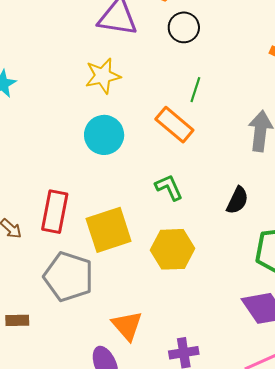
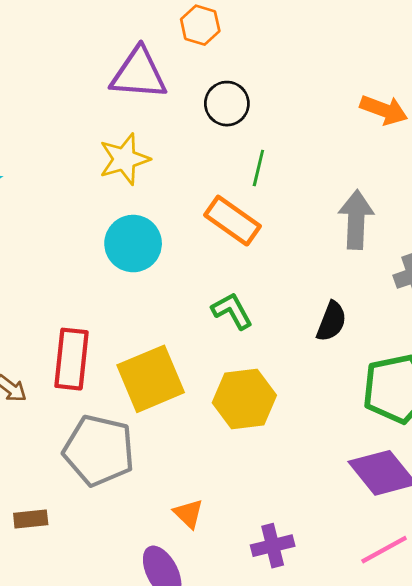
black circle: (184, 27) -> (227, 104), moved
orange triangle: (127, 326) -> (188, 514), size x0.7

